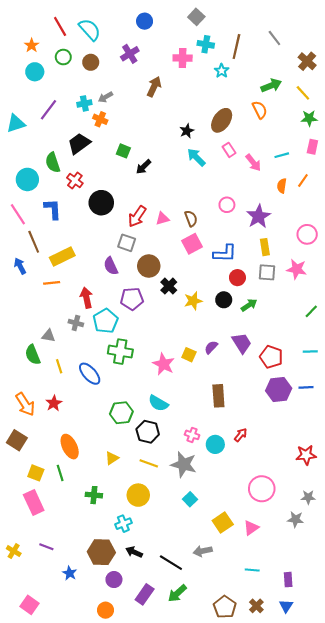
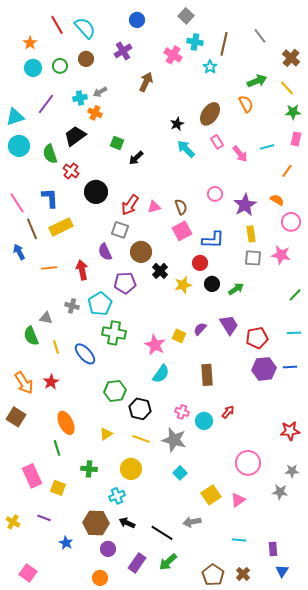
green circle: (63, 57) -> (60, 66), moved
pink cross: (183, 58) -> (173, 55), turned 30
cyan circle: (27, 179) -> (19, 146), moved
orange semicircle: (282, 186) -> (277, 200), moved, turned 112
yellow rectangle: (62, 257) -> (61, 227), moved
red circle: (237, 278) -> (200, 263), moved
red arrow: (86, 298) -> (82, 270), moved
red pentagon: (271, 357) -> (257, 338), turned -30
cyan semicircle: (158, 403) -> (161, 374), moved, turned -84
yellow square: (36, 473) -> (58, 488), moved
blue triangle: (286, 606) -> (282, 571), moved

